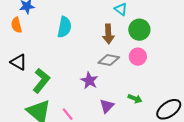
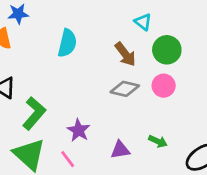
brown arrow: (108, 34) -> (125, 54), turned -36
purple star: (89, 81) -> (79, 130), moved
purple triangle: (107, 106) -> (120, 150), turned 35

